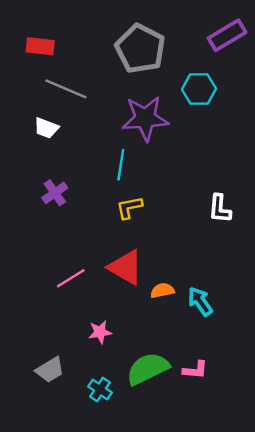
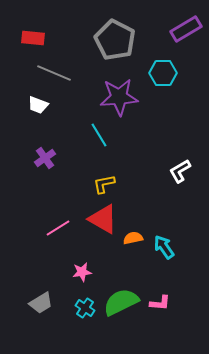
cyan line: (121, 165) -> (99, 135), turned -40
yellow L-shape: (129, 207) -> (104, 184), moved
white L-shape: (220, 209) -> (180, 171), turned 55
cyan cross: (100, 389) -> (85, 308), moved

